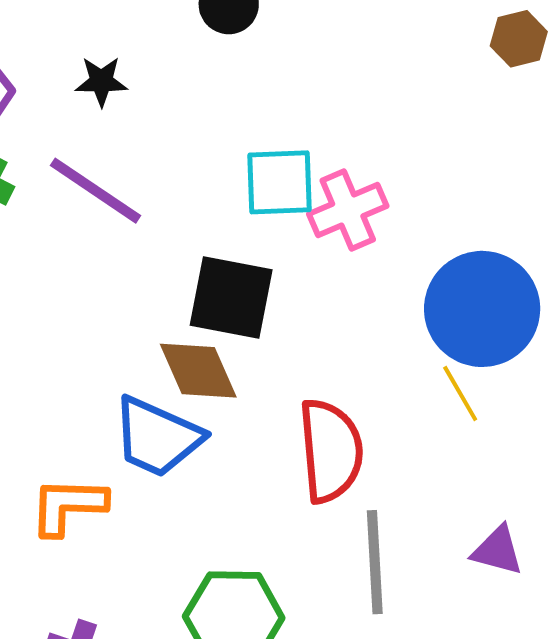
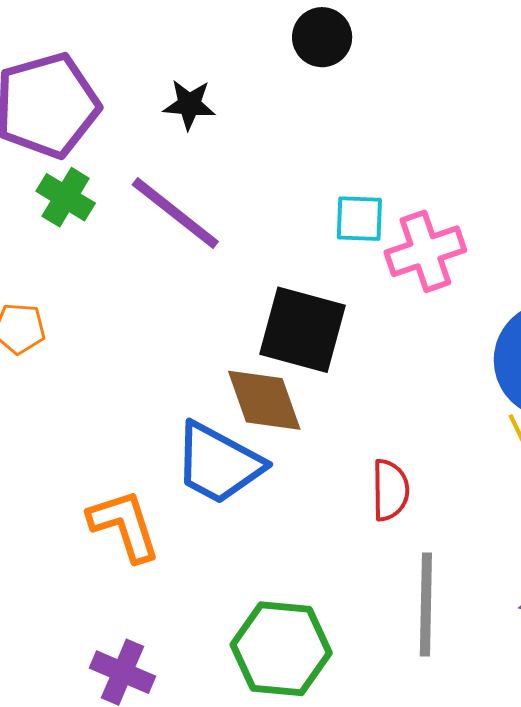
cyan square: (280, 182) -> (359, 219), size x0.7
red semicircle: (331, 451) -> (390, 490), size x0.6
orange L-shape: (68, 506) -> (124, 525), turned 66

